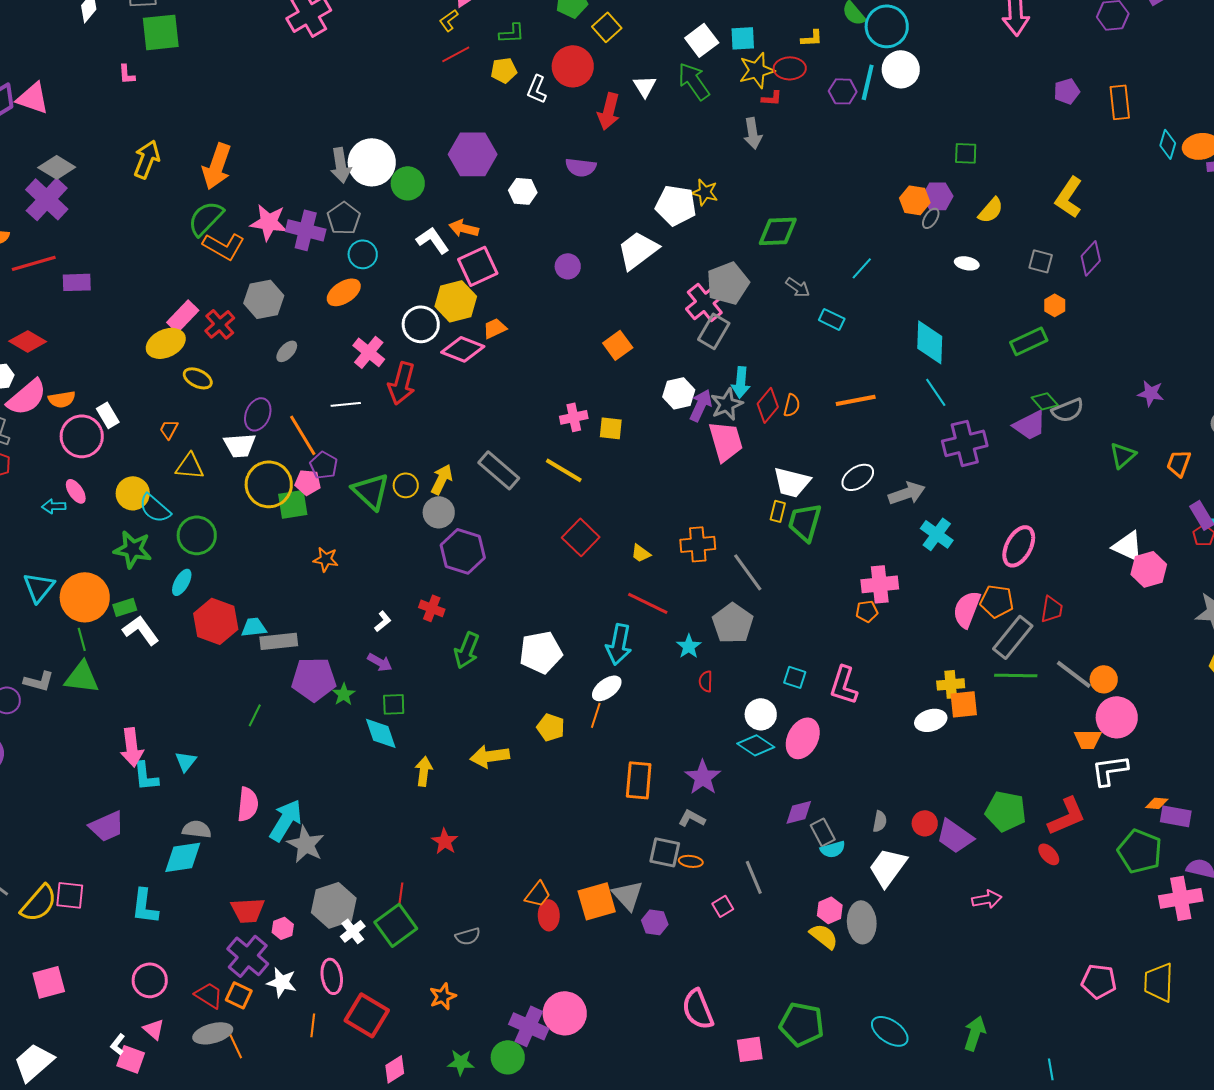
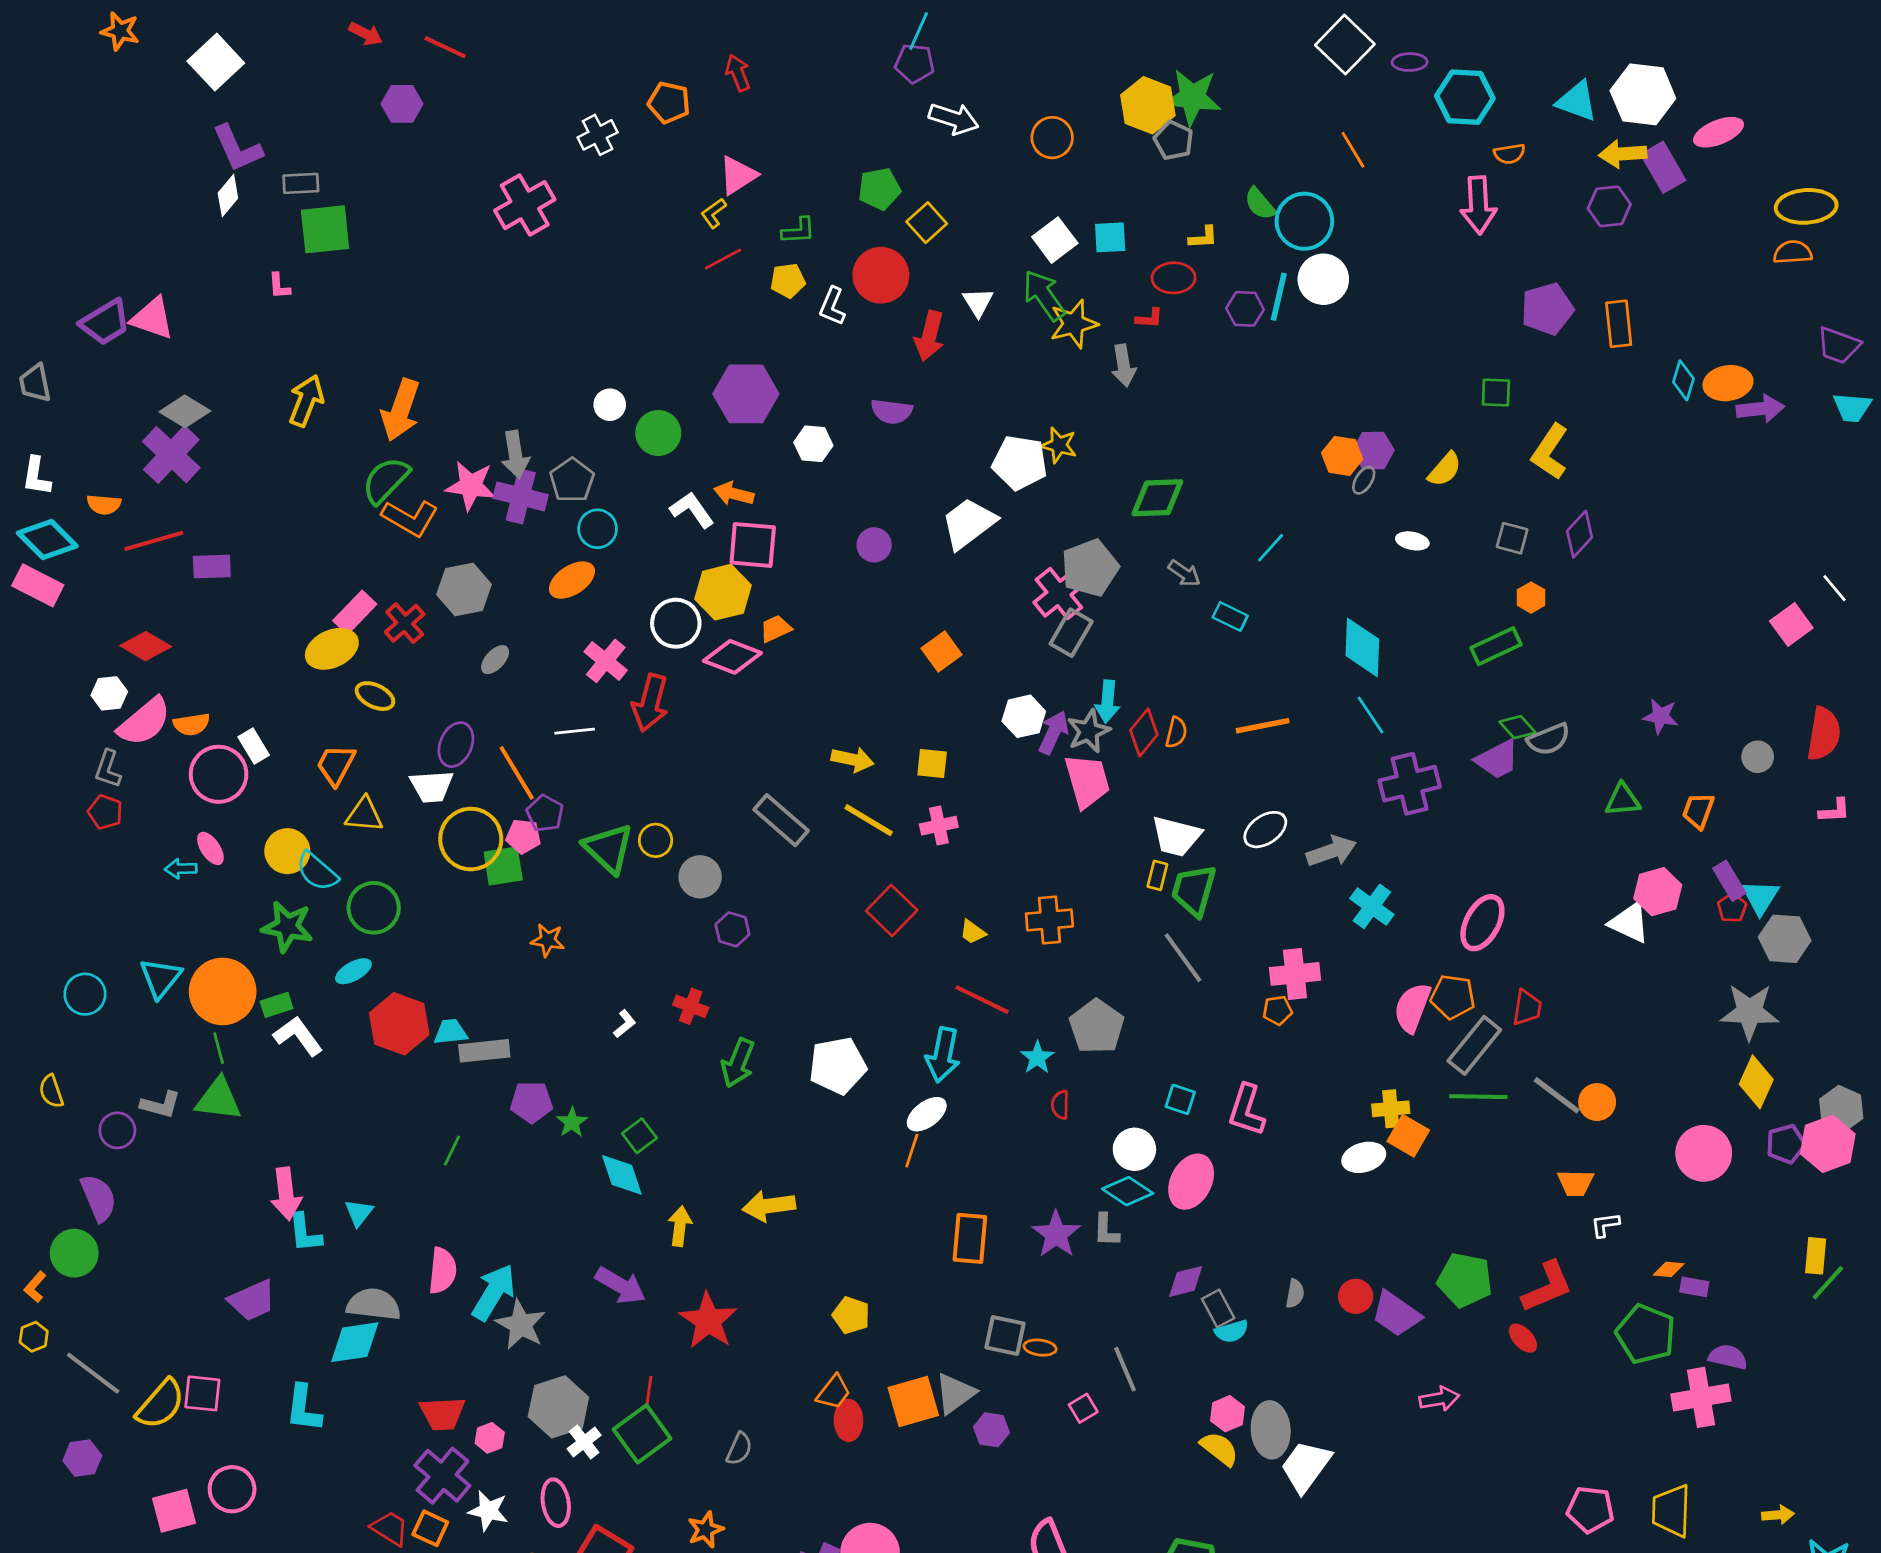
yellow star: (757, 70) -> (1074, 324), moved
purple pentagon: (1067, 91) -> (1547, 309), size x1.5
green square: (966, 153) -> (1496, 393), moved
white circle: (372, 162) -> (610, 405), size x0.5
gray arrow: (341, 165) -> (515, 455), moved
pink square: (478, 266) -> (753, 545), turned 30
pink cross: (574, 417) -> (939, 826), moved
orange trapezoid: (169, 429) -> (336, 765), size x1.6
green triangle: (1123, 455) -> (1623, 800), turned 36
yellow arrow: (442, 479) -> (853, 759), moved, turned 76
purple hexagon: (463, 551) -> (732, 929), size x0.6
pink hexagon: (1149, 569) -> (1658, 892), moved
gray line: (748, 572) -> (1183, 958), moved
cyan ellipse: (182, 582) -> (353, 971), turned 32
purple arrow: (380, 662) -> (621, 1286), moved, size x1.5
purple pentagon: (314, 679) -> (531, 1102), size x0.7
green square: (394, 704) -> (639, 1136), turned -35
orange square: (964, 704) -> (1408, 1136), turned 36
pink circle: (1117, 717) -> (1704, 1153), moved
yellow pentagon: (551, 727) -> (851, 1315), moved
white L-shape: (1110, 770) -> (1605, 1225), size x0.6
purple rectangle: (1176, 816) -> (1694, 1287), size x0.7
gray L-shape: (692, 818) -> (1106, 1230), moved, turned -116
gray semicircle: (197, 829) -> (374, 1304), size x1.4
red star: (445, 841) -> (708, 1321), size x1.6
white trapezoid: (888, 867) -> (1306, 1466), moved
gray triangle: (628, 895) -> (955, 1393), turned 36
gray semicircle: (468, 936) -> (739, 1449), turned -50
pink circle: (150, 980) -> (232, 1489), moved

